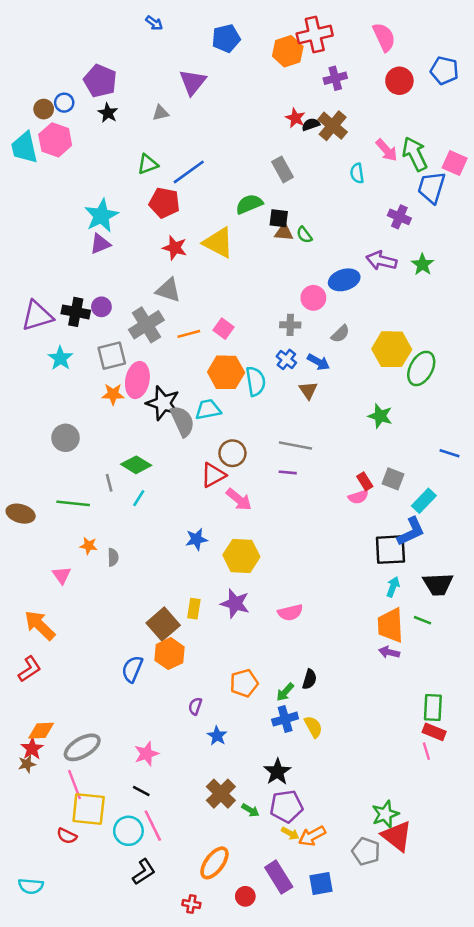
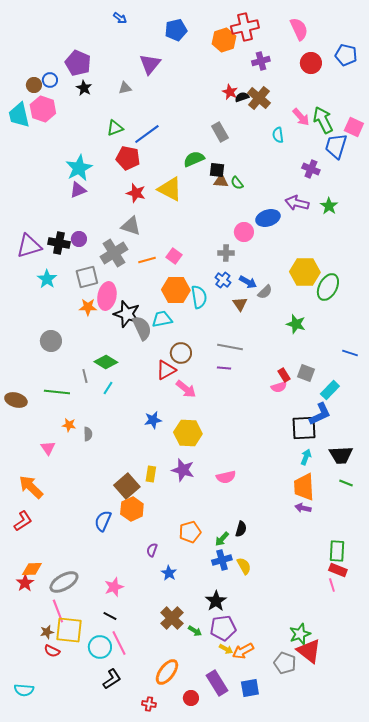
gray semicircle: (340, 334) -> (265, 292), moved
green line: (423, 620) -> (346, 483), moved
brown star: (27, 764) -> (47, 632), moved

